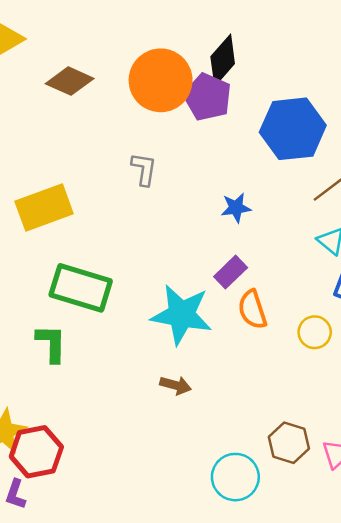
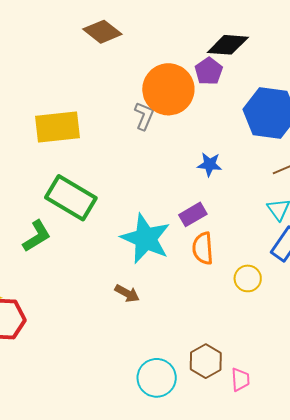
black diamond: (223, 60) -> (228, 45), turned 39
orange circle: (161, 80) -> (168, 89), moved
purple pentagon: (208, 97) -> (209, 71), size x0.7
green L-shape: (51, 343) -> (37, 236), turned 44

